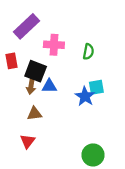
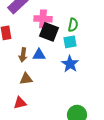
black square: (36, 71) -> (49, 32), moved
cyan square: (96, 87) -> (70, 42), moved
red triangle: (28, 141) -> (20, 103), turned 40

